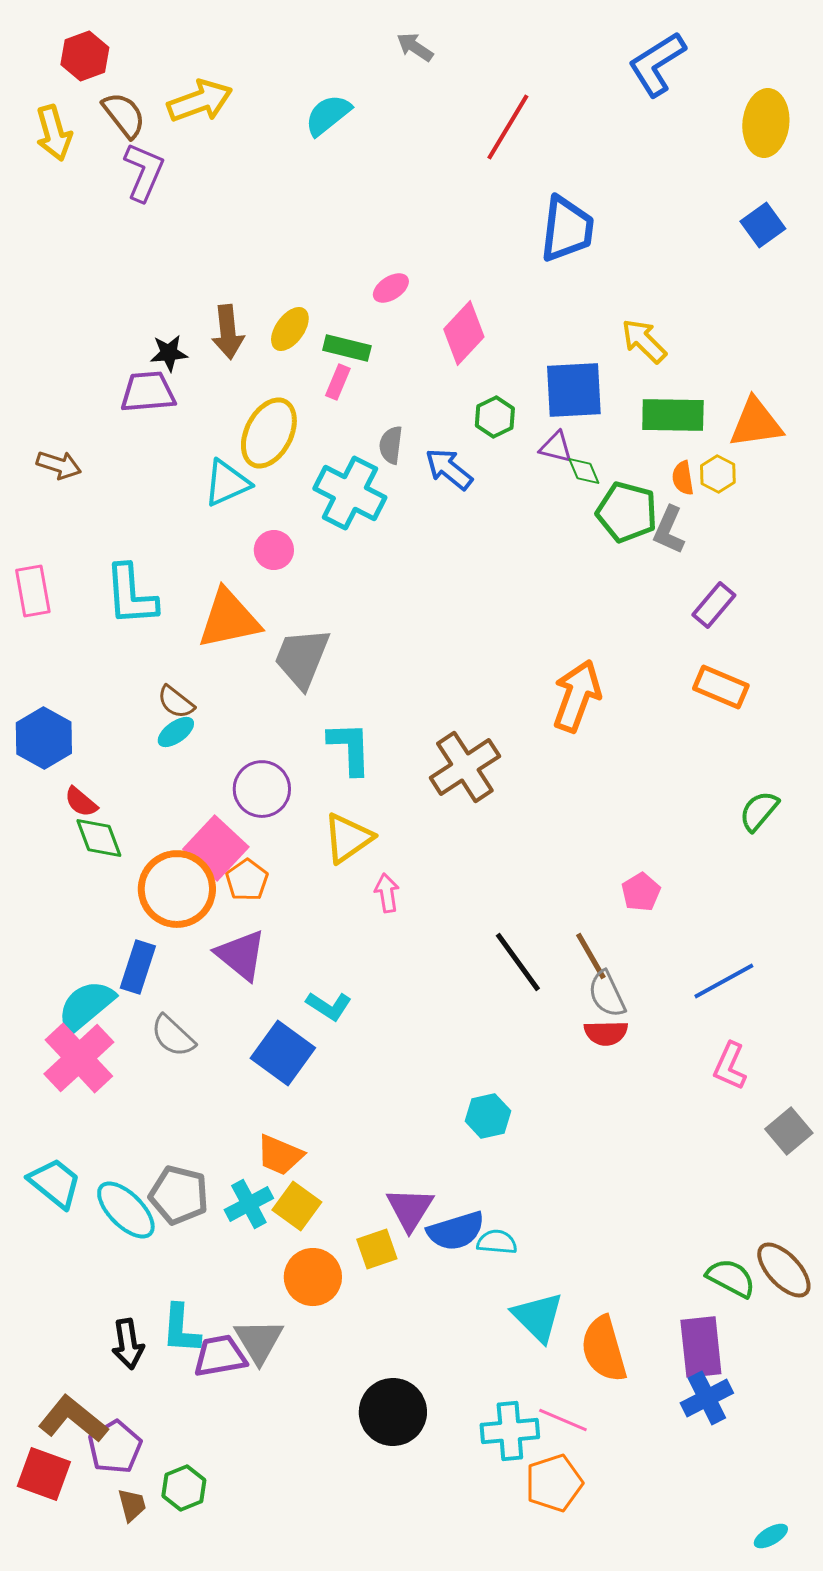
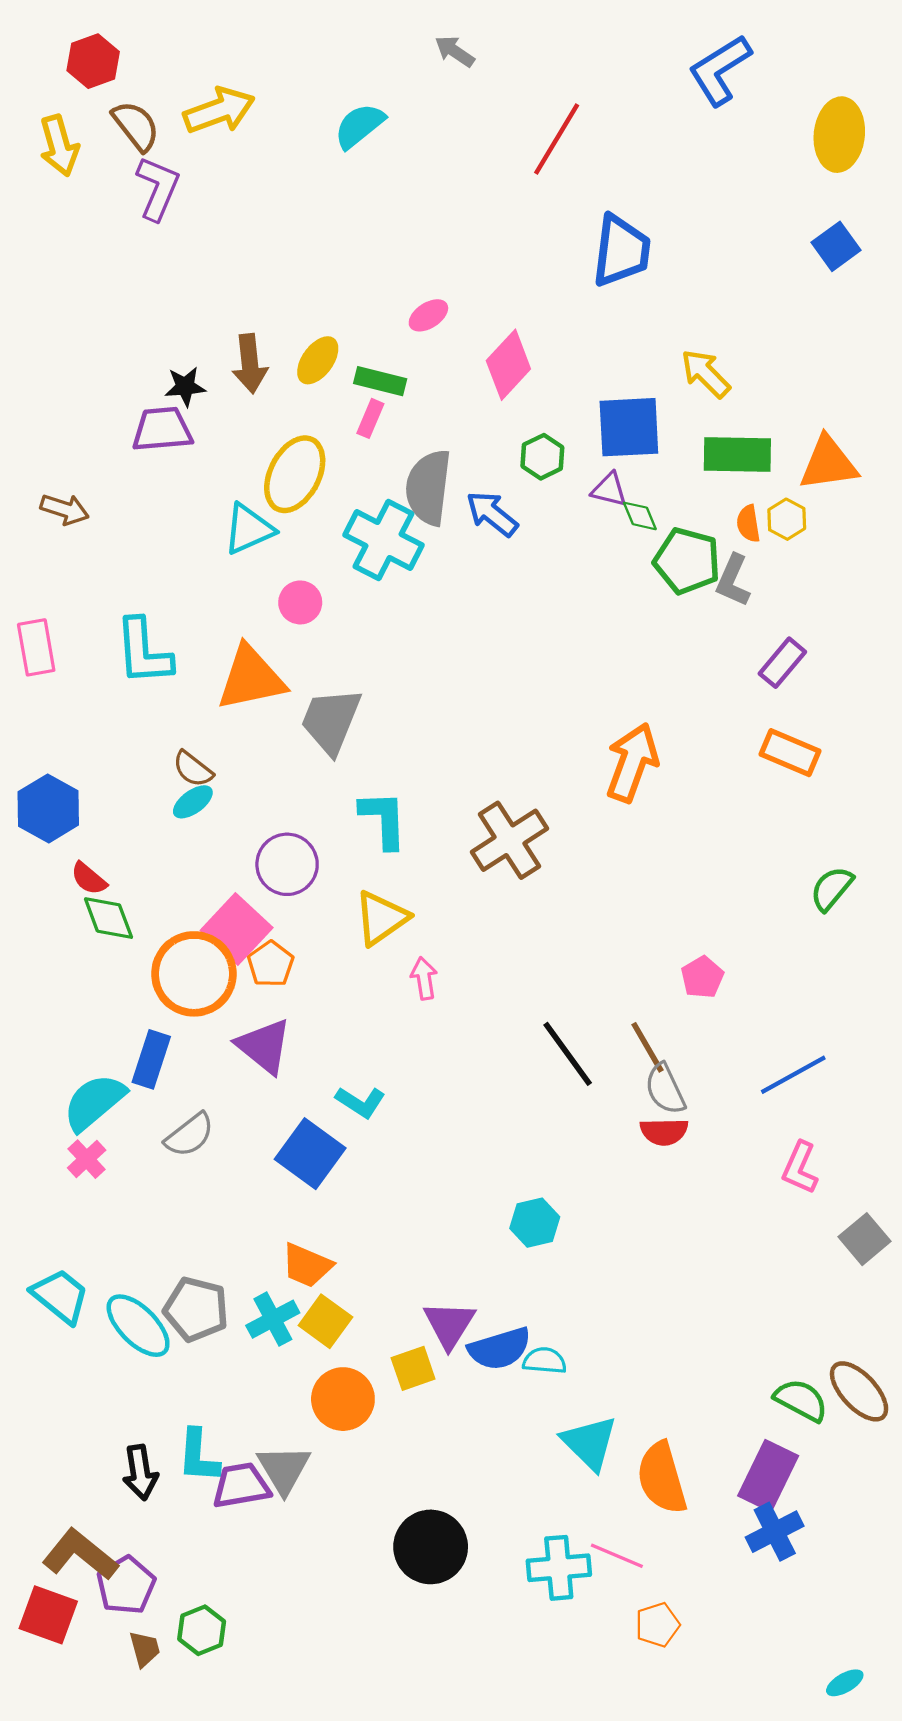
gray semicircle: (391, 445) -> (428, 487), size x1.8
gray semicircle: (173, 1036) -> (190, 1135), turned -81
pink cross: (79, 1058) -> (87, 1159), size x0.5
purple rectangle: (701, 1347) -> (768, 1476), turned 32
orange pentagon: (554, 1483) -> (657, 1625), moved, size x0.7

